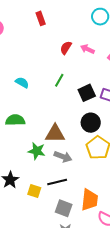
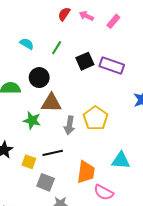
cyan semicircle: (22, 82) -> (27, 44), moved
black circle: (91, 123) -> (39, 78), moved
gray arrow: (63, 157) -> (69, 125), moved, turned 78
gray square: (64, 208) -> (46, 182), moved

